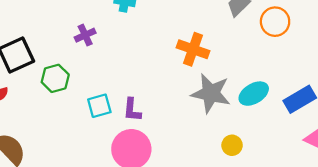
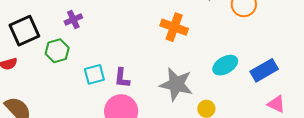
purple cross: (85, 35) -> (73, 20), moved
gray star: (211, 93) -> (176, 84), moved

